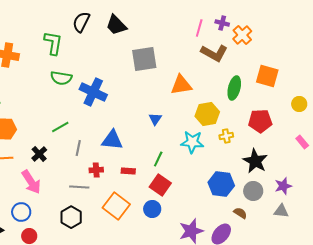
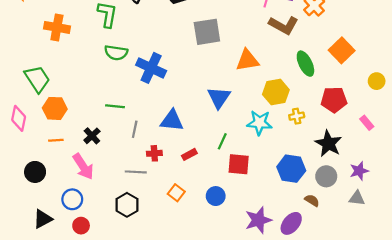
orange square: (267, 76) -> (342, 50), turned 30
green ellipse: (234, 88) -> (305, 64), turned -40
blue triangle: (155, 119) -> (219, 98), size x1.6
green line: (60, 127) -> (115, 106), turned 36
pink rectangle: (302, 142) -> (367, 123), moved
red rectangle: (128, 171) -> (189, 154), turned -32
red square: (160, 185) -> (239, 164), moved, turned -30
orange square: (116, 206) -> (176, 193), size x0.6

